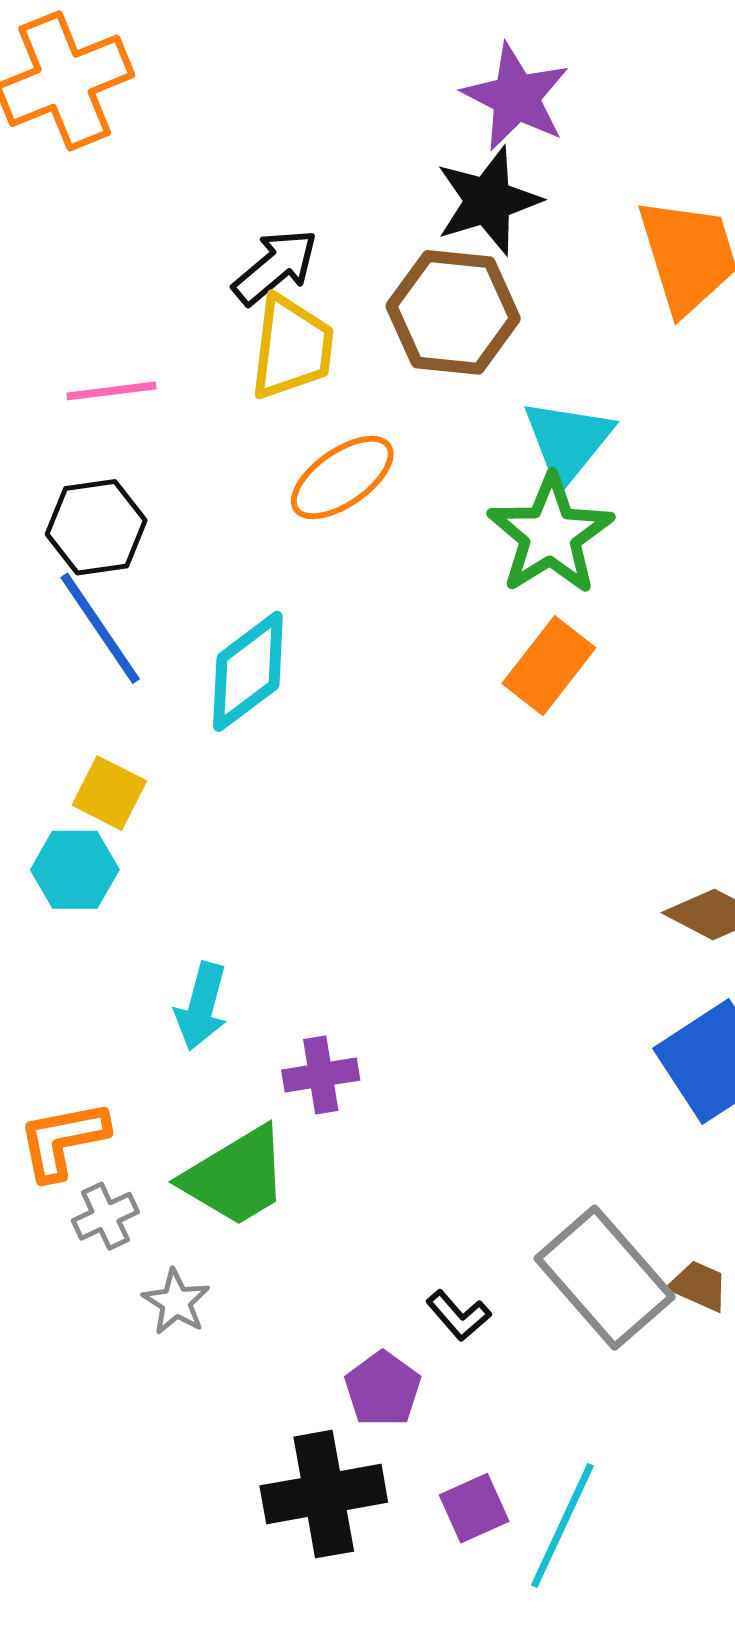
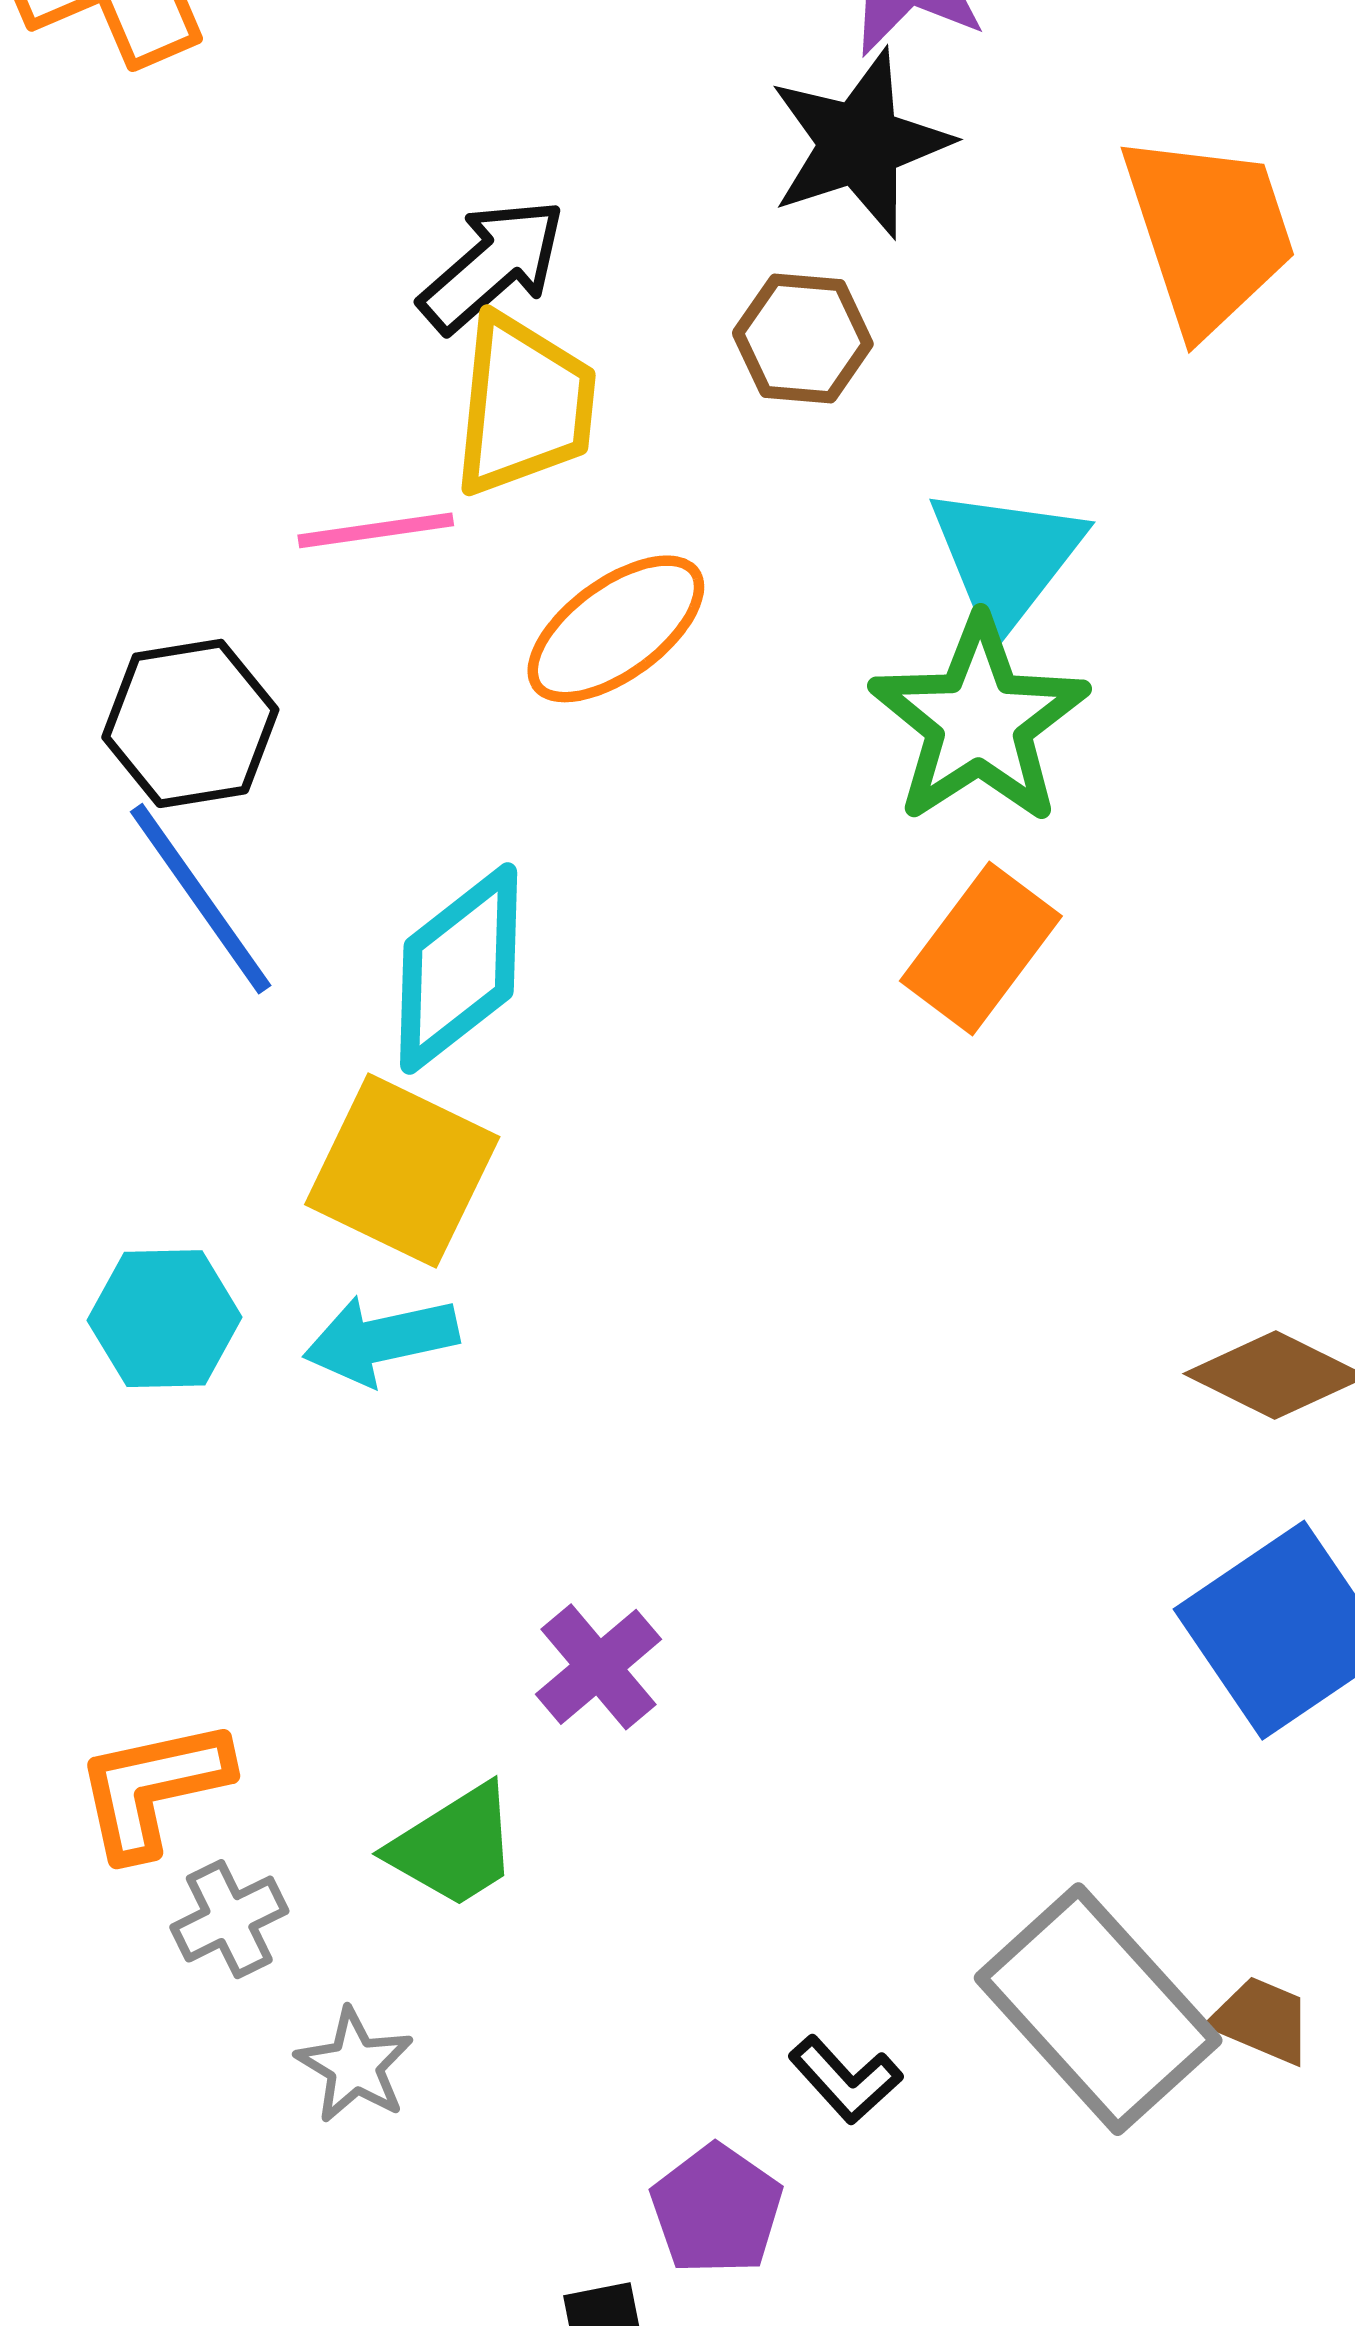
brown hexagon: (453, 312) -> (803, 339), size x0.6
pink line: (112, 391) -> (376, 530), moved
yellow square: (109, 793) -> (402, 1171), moved, size x1.5
cyan arrow: (201, 1006) -> (381, 1340), moved, turned 64
purple cross: (321, 1075) -> (598, 1667), turned -30
green trapezoid: (236, 1177) -> (454, 1846), size x0.7

